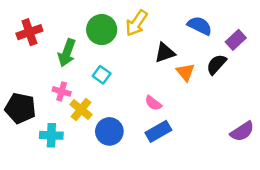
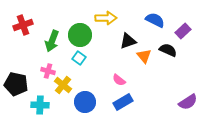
yellow arrow: (136, 23) -> (106, 18), turned -125
green circle: (102, 30) -> (80, 35), moved
black semicircle: (216, 64) -> (168, 50), turned 72

